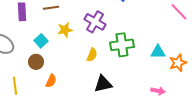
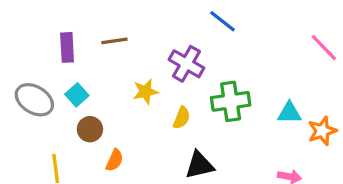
yellow star: (65, 30) -> (146, 92), moved
cyan square: (41, 41) -> (77, 95), moved

